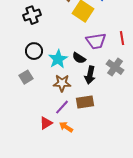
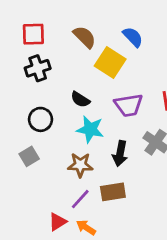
black semicircle: (79, 58) -> (80, 100), moved
cyan star: (58, 59) -> (90, 129), moved, turned -30

